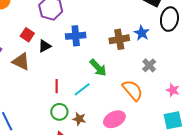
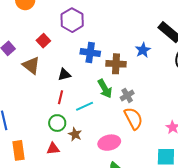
blue star: (142, 33) -> (143, 50), moved
brown cross: (119, 39) -> (116, 64), moved
black triangle: (45, 46) -> (64, 75), moved
gray cross: (149, 65) -> (127, 95), moved

